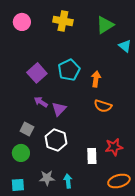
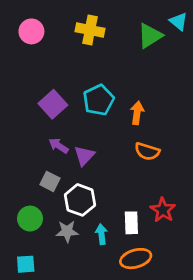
cyan triangle: (125, 46) -> (179, 21), moved
gray square: (27, 129) -> (50, 181), moved
red star: (114, 147) -> (163, 210), turned -30
gray star: (47, 178) -> (67, 231), moved
cyan arrow: (68, 181) -> (101, 234), moved
orange ellipse: (119, 181) -> (136, 259), moved

